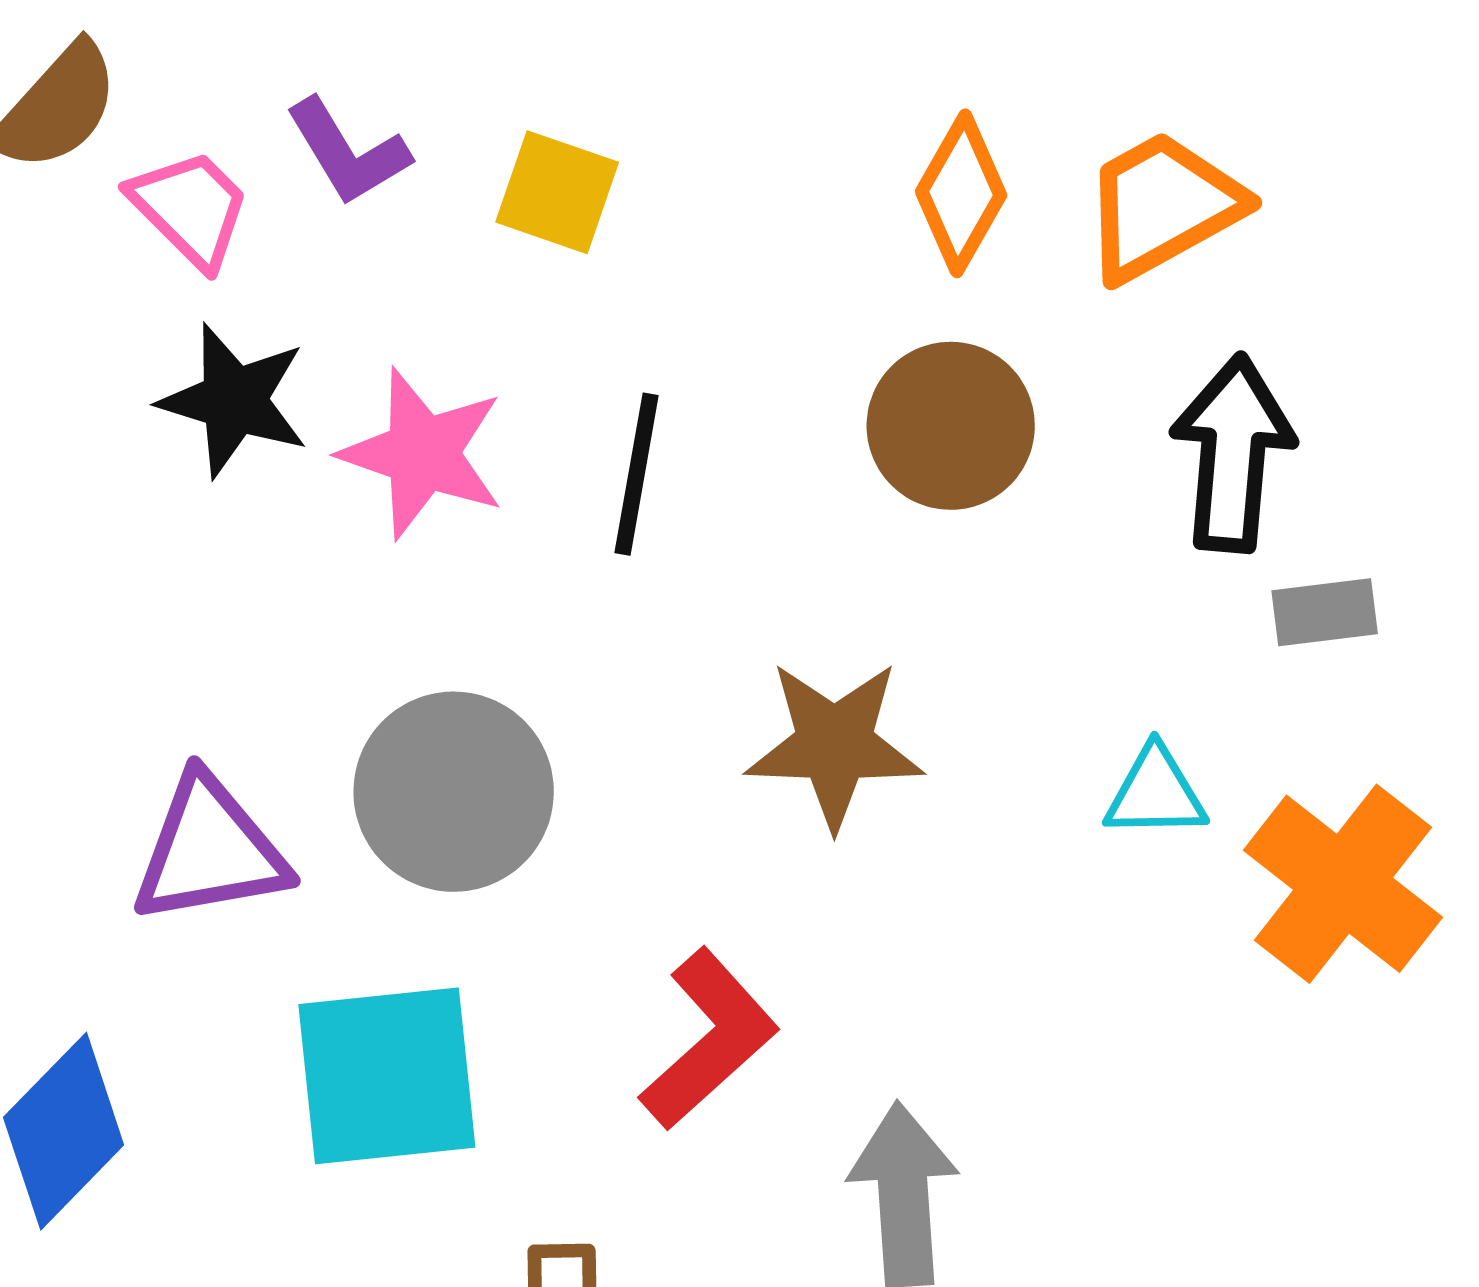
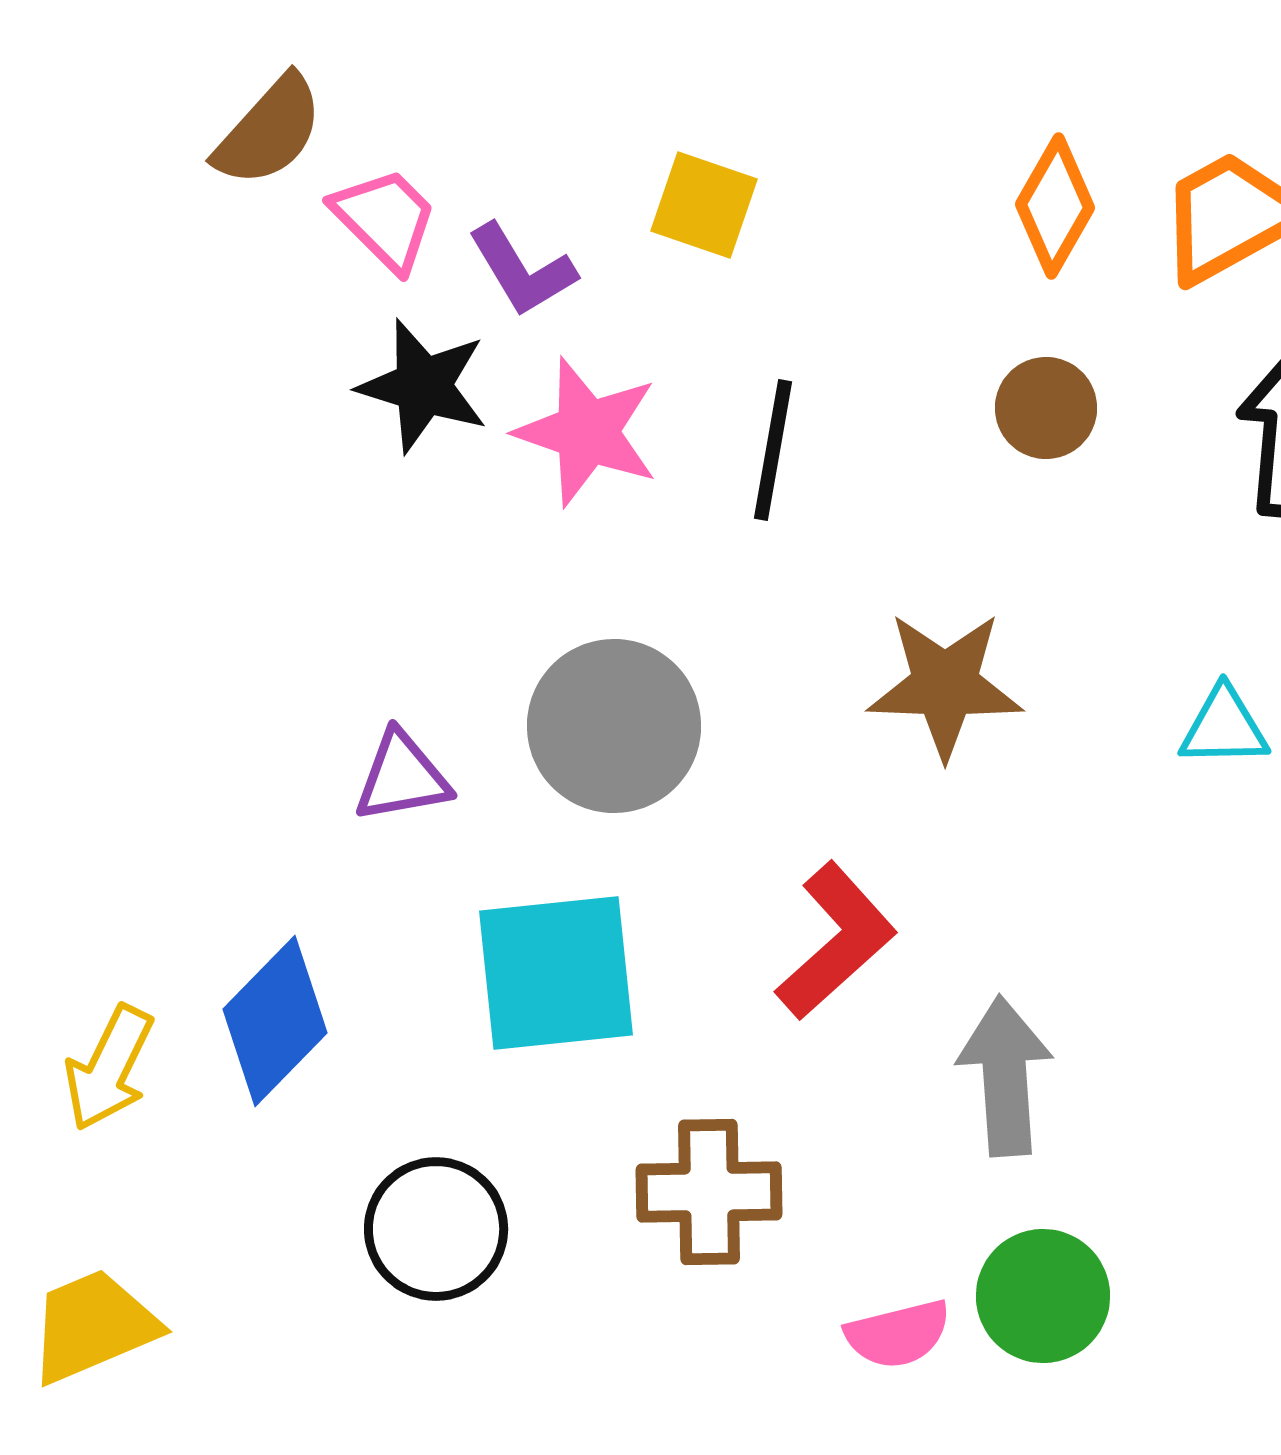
purple L-shape: (348, 152) -> (522, 270), moved
brown circle: (951, 426) -> (1046, 408), size x0.7
purple triangle: (210, 850) -> (402, 777), size x0.7

